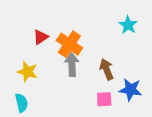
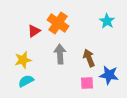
orange cross: (69, 44) -> (58, 23), moved
yellow star: (28, 72) -> (23, 60), turned -30
cyan semicircle: (22, 103) -> (26, 81), moved, turned -105

